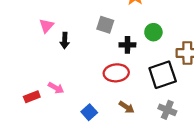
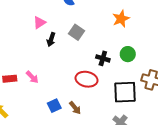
gray square: (105, 25) -> (76, 32), moved
brown arrow: (127, 107) -> (75, 108), moved

